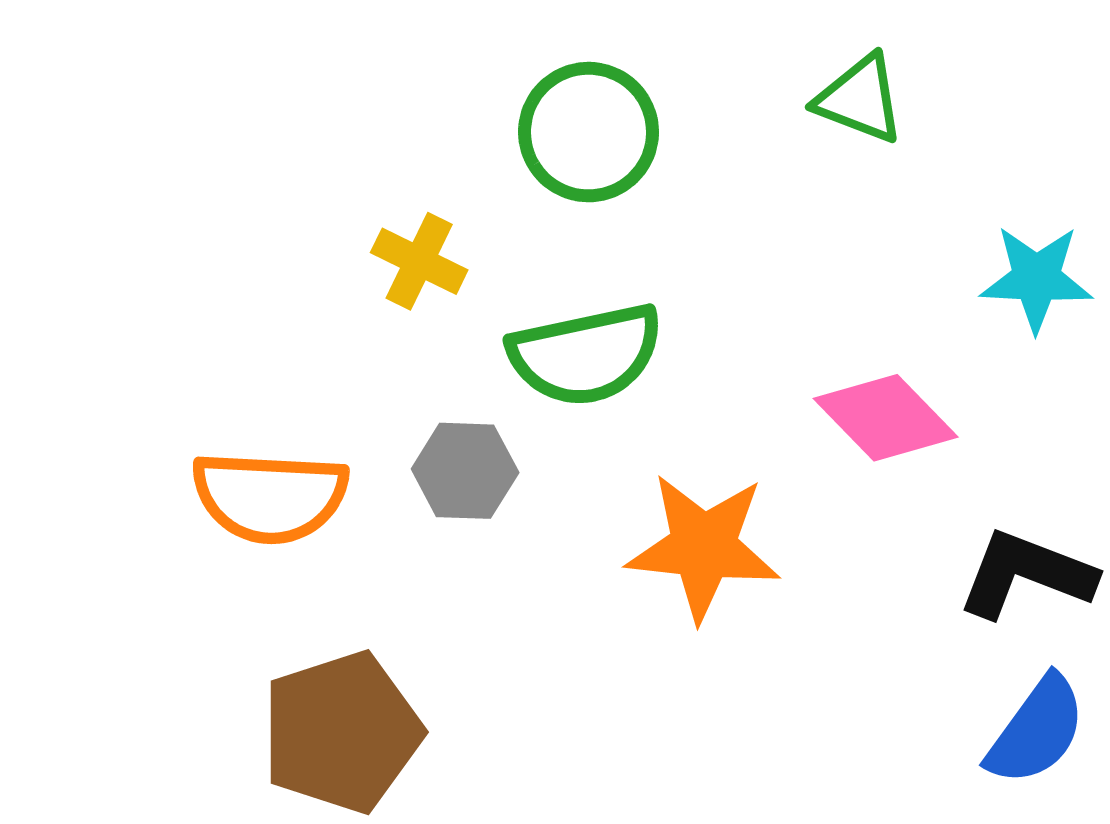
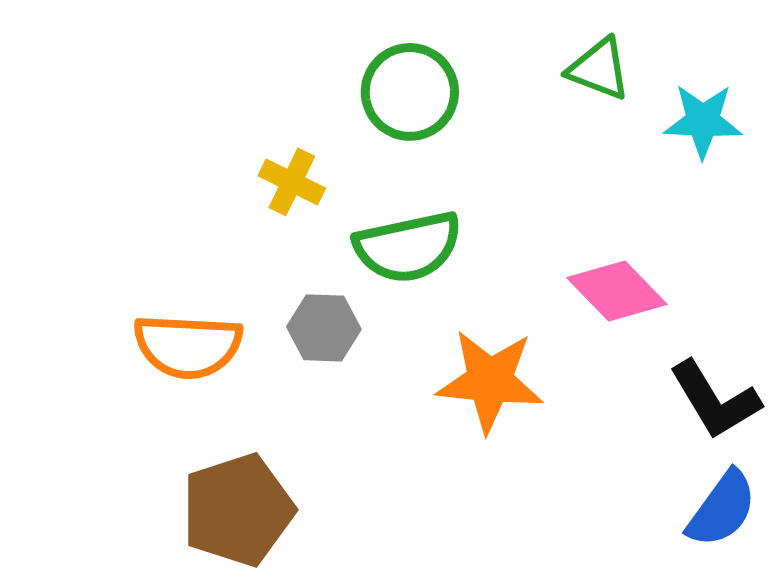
cyan star: (1036, 278) -> (703, 121), moved
black L-shape: (1026, 574) -> (715, 400), turned -142

